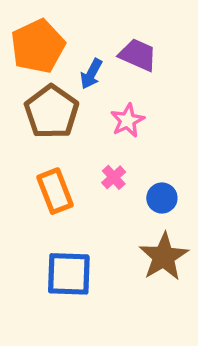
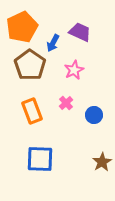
brown star: (164, 257) -> (102, 162), moved, size x0.7

